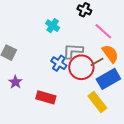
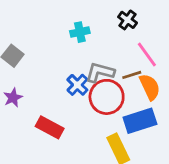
cyan cross: (53, 26) -> (80, 32), turned 32
brown line: (97, 62) -> (132, 75), moved

